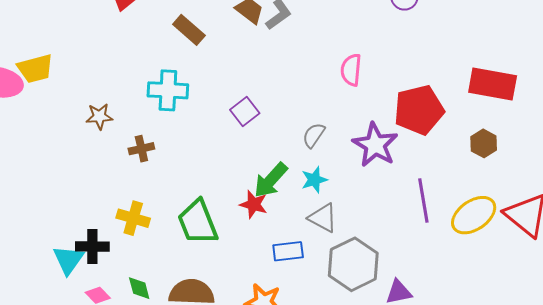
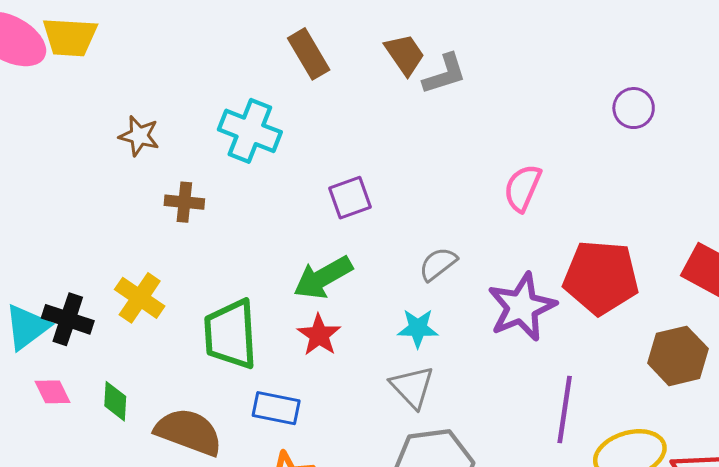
brown hexagon: (484, 143) -> (678, 356), size x1.4
green arrow: (271, 180) -> (323, 278), moved
blue rectangle: (288, 251) -> (276, 408), moved

